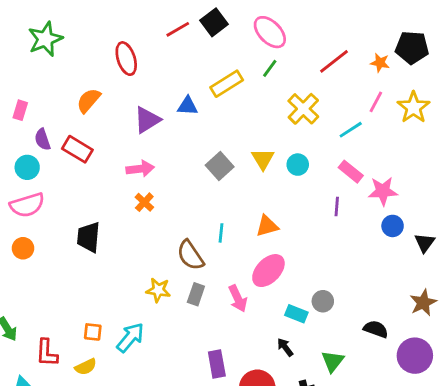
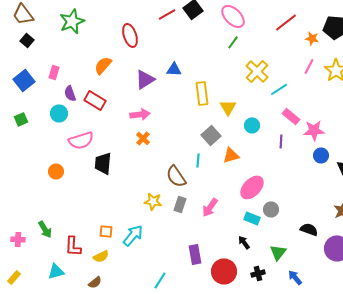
red line: (334, 61) -> (286, 22), moved
yellow rectangle: (227, 84) -> (202, 93), moved, turned -65
cyan line: (351, 130) -> (279, 89), moved
cyan circle: (298, 165) -> (252, 125), moved
gray square: (220, 166) -> (211, 135), moved
pink semicircle: (27, 205) -> (81, 140), moved
pink ellipse: (268, 271) -> (252, 187), moved
pink arrow: (238, 298) -> (210, 207), turned 60

